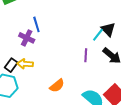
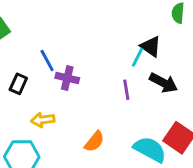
purple cross: (27, 38) -> (67, 78), moved
black rectangle: (11, 65) -> (18, 84), moved

